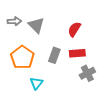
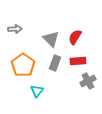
gray triangle: (36, 25) -> (51, 39), moved

